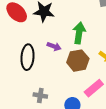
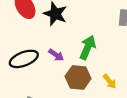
black ellipse: (27, 57) -> (24, 59), turned 50

